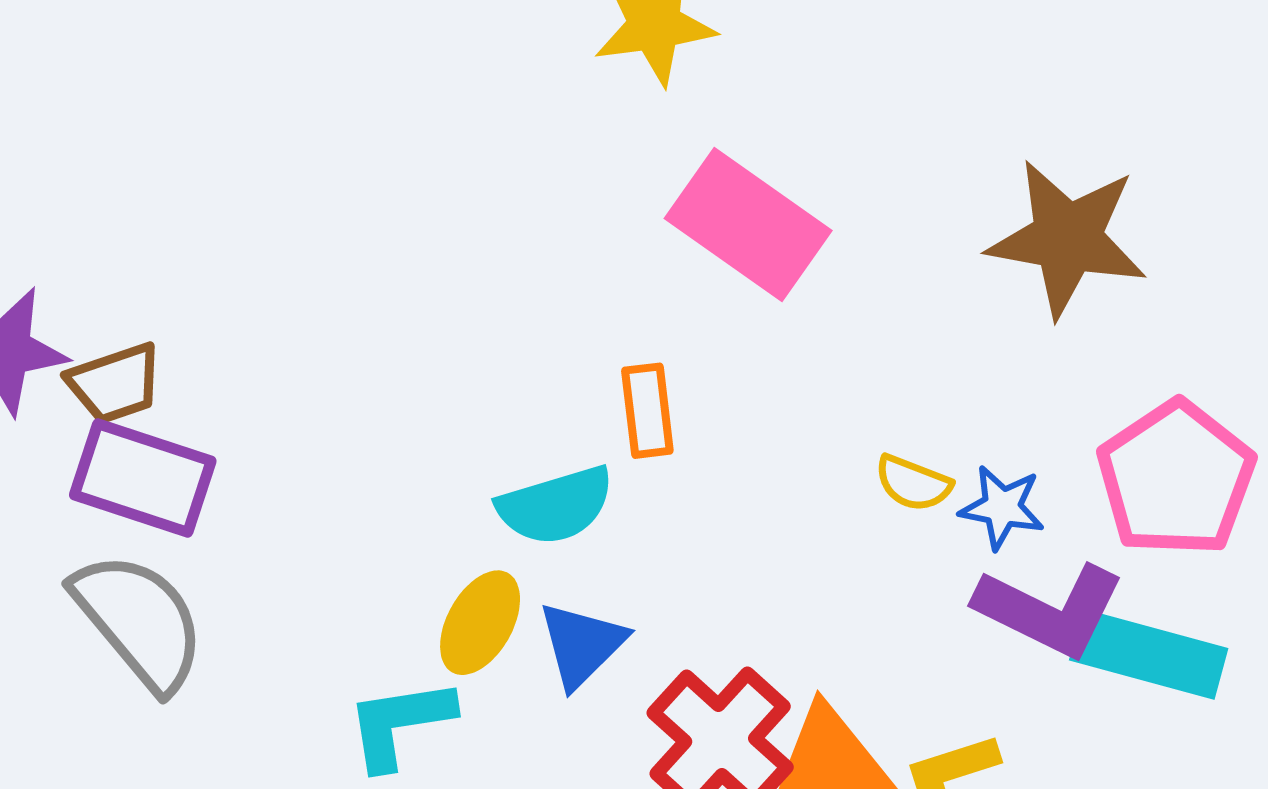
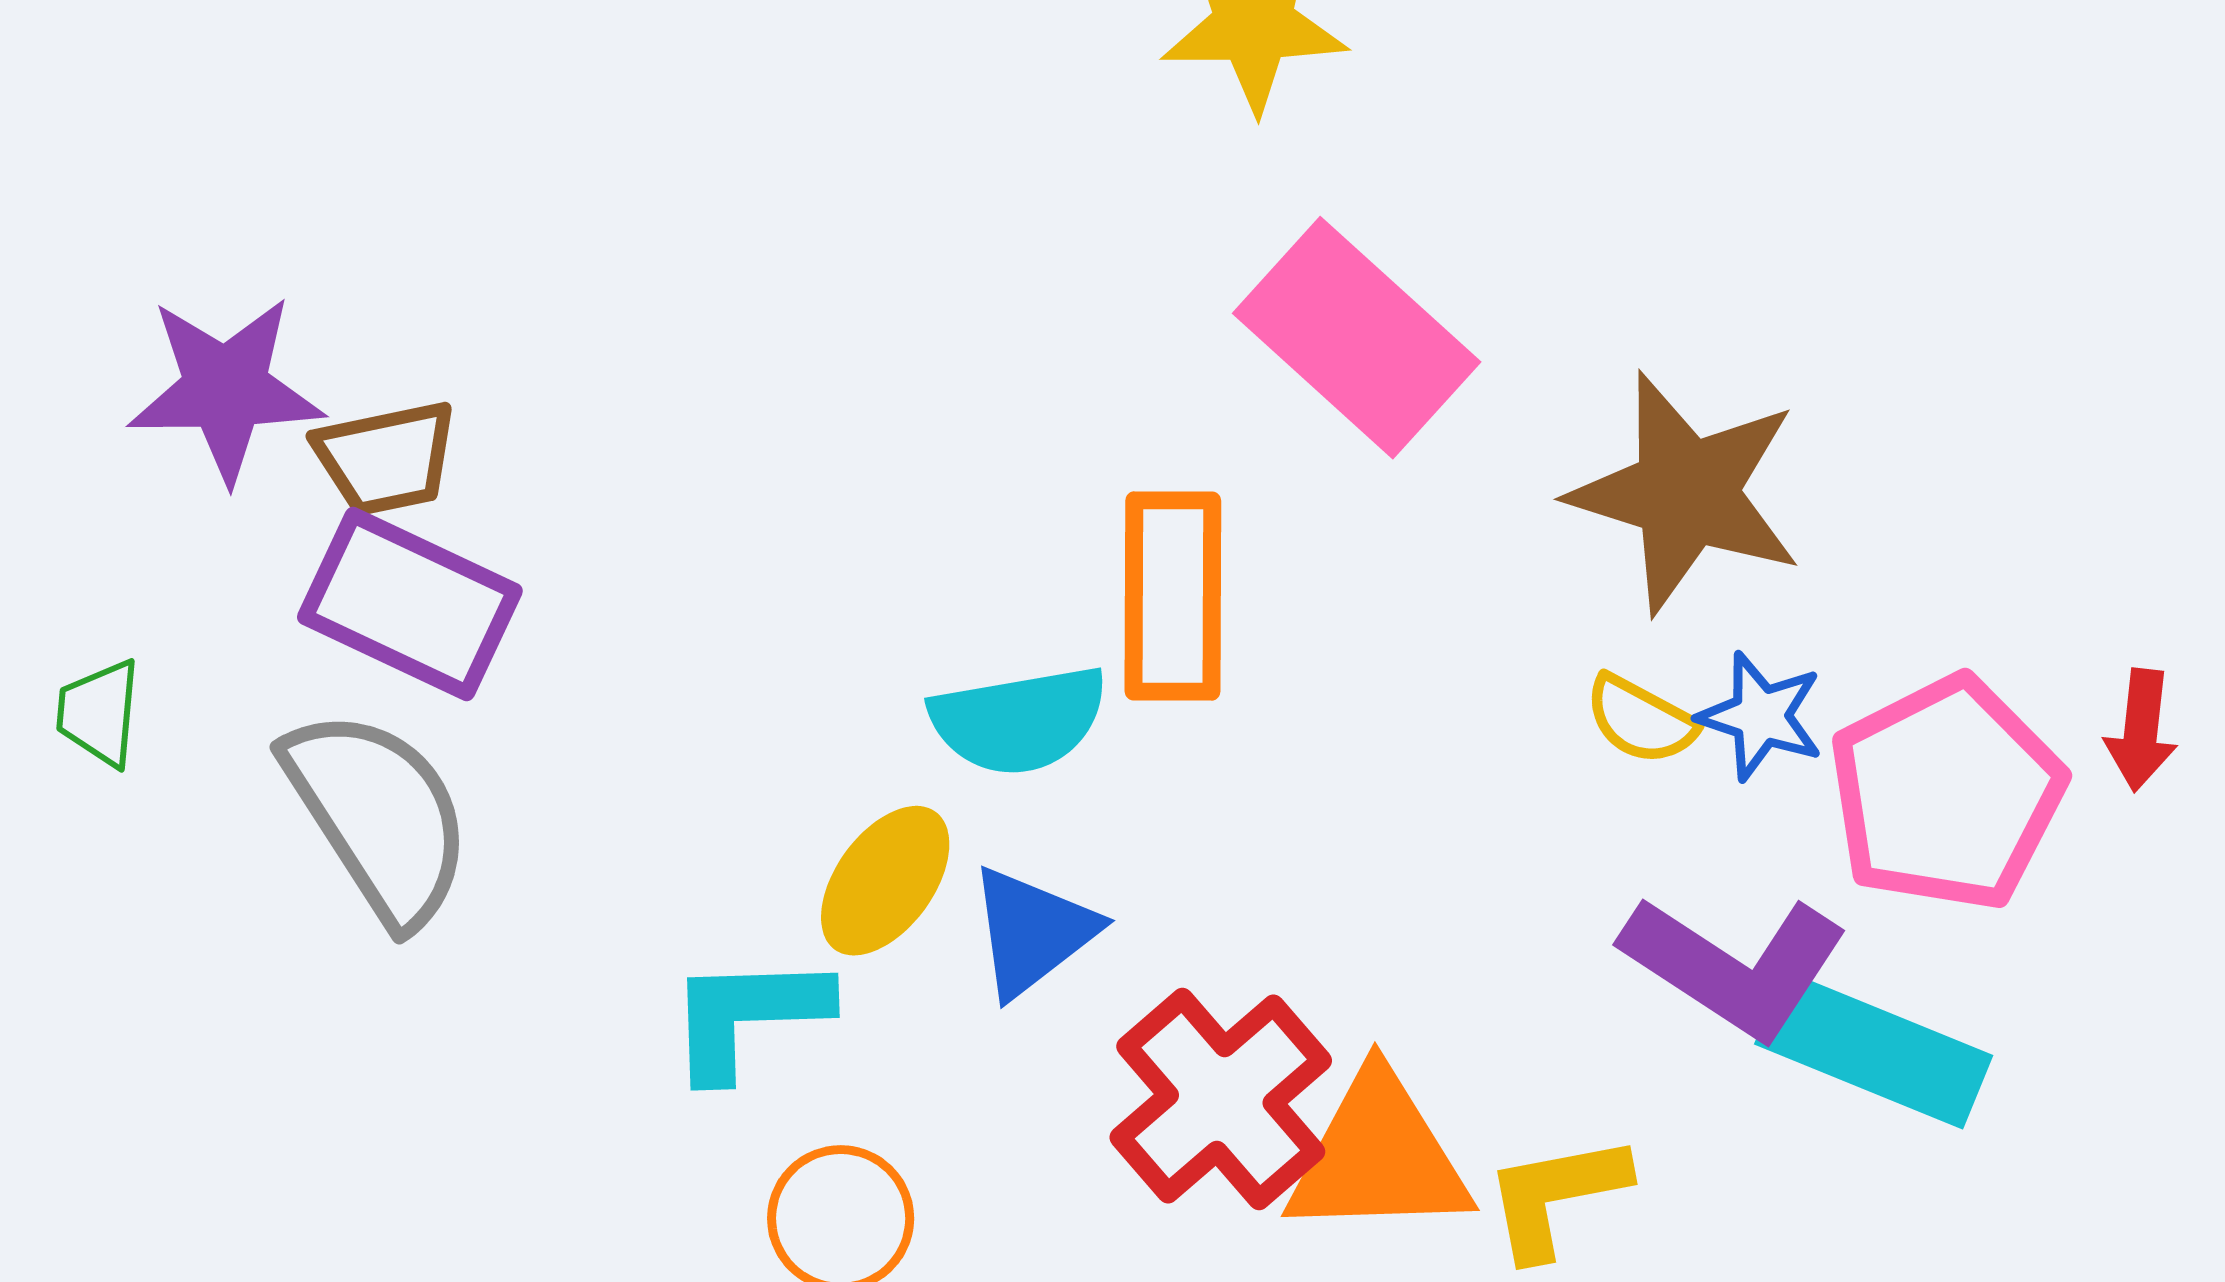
brown star: (1067, 238) -> (1686, 493), moved
orange rectangle: (647, 411) -> (1173, 596), size x1.5
yellow semicircle: (913, 483) -> (1641, 720), moved
blue star: (1002, 507) -> (1761, 716), moved

